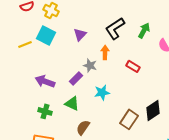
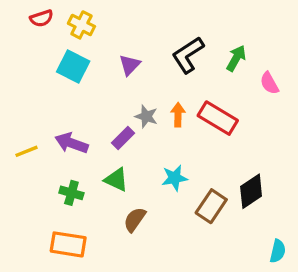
yellow line: (25, 44) -> (27, 151), moved
orange arrow: (105, 52) -> (178, 115), moved
red rectangle: (133, 66) -> (218, 118), size x1.6
cyan star: (102, 92) -> (175, 178), moved

